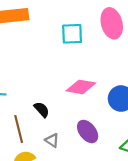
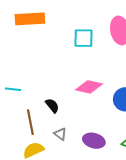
purple ellipse: (88, 131) -> (94, 141), moved, turned -40

